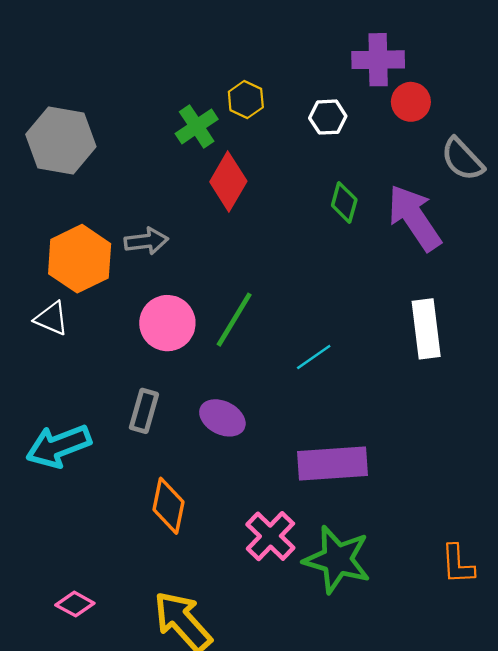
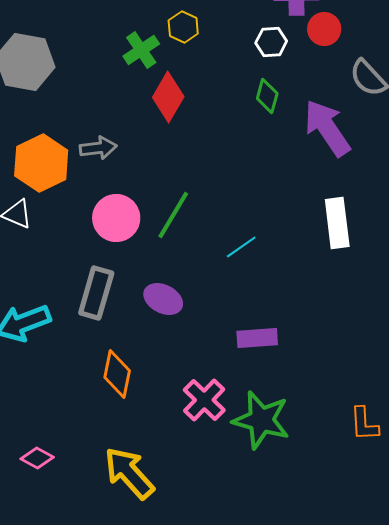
white hexagon: (328, 117) -> (271, 42), moved
green diamond: (344, 203) -> (267, 96), moved
gray rectangle: (144, 411) -> (96, 293), size x1.4
purple rectangle: (332, 464) -> (257, 338), size x0.7

